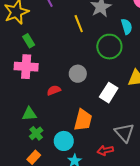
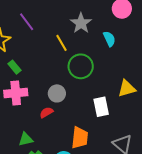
green circle: (109, 47) -> (81, 66), moved
gray circle: (78, 74) -> (57, 93), moved
white rectangle: (109, 93) -> (101, 107), turned -36

